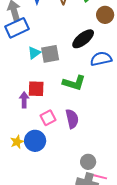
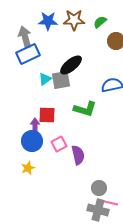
black ellipse: (83, 39) -> (71, 65), moved
purple semicircle: (72, 119) -> (78, 155), moved
blue circle: (35, 141) -> (32, 141), moved

